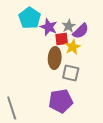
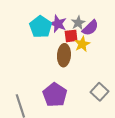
cyan pentagon: (30, 18) -> (41, 27), moved
gray square: (71, 73) -> (99, 92), moved, turned 30
purple pentagon: (61, 101) -> (55, 95), moved, turned -30

